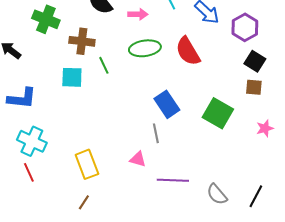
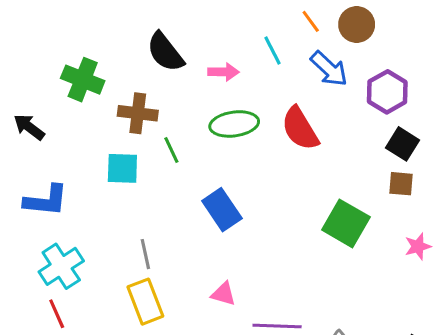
blue rectangle: (167, 104) -> (222, 210), moved
gray line: (156, 133) -> (145, 254), moved
cyan cross: (32, 141) -> (61, 266), turned 32

